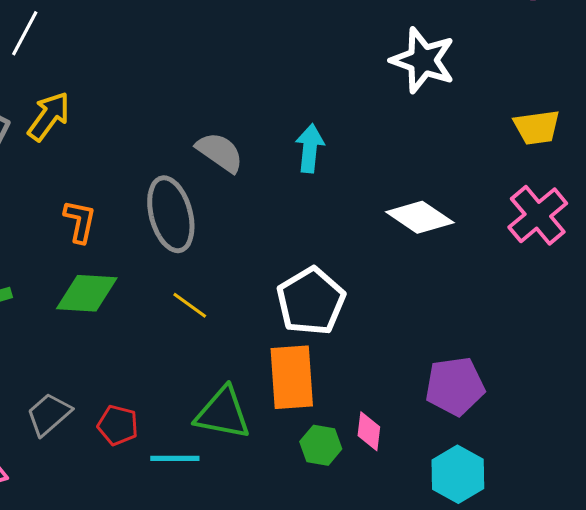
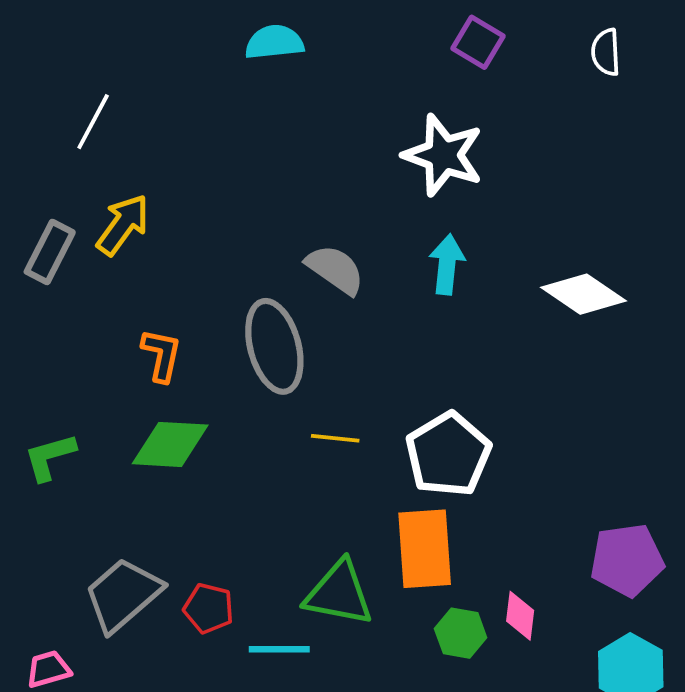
white star: (423, 60) -> (443, 155), moved
white diamond: (420, 217) -> (583, 294), moved
yellow line: (190, 305) -> (335, 438), moved, turned -30
gray trapezoid: (49, 414) -> (123, 595), size x1.4

